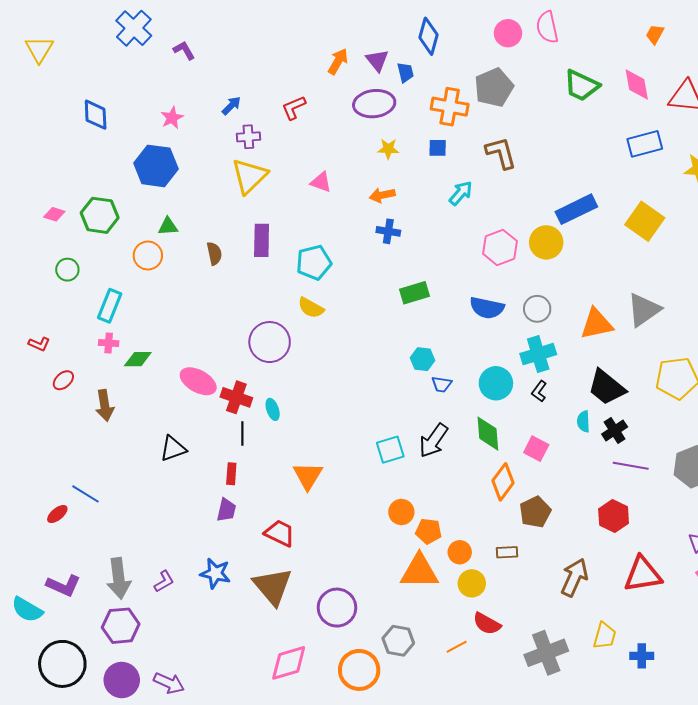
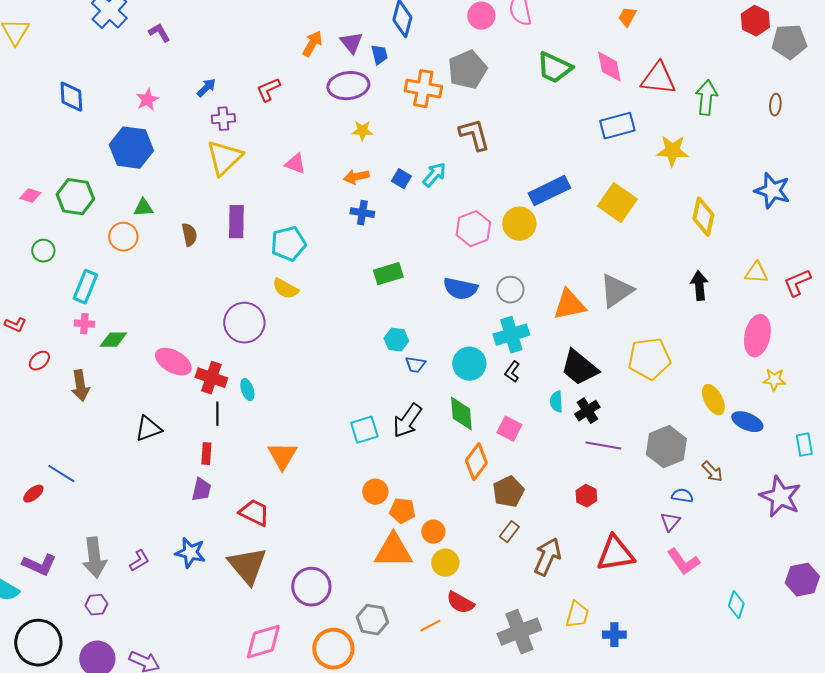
blue square: (438, 148) -> (401, 179), moved, turned 30
red hexagon: (614, 516) -> (586, 496), size x0.7
brown rectangle: (507, 552) -> (509, 532), moved, turned -50
purple hexagon: (121, 626) -> (96, 605), size x0.6

